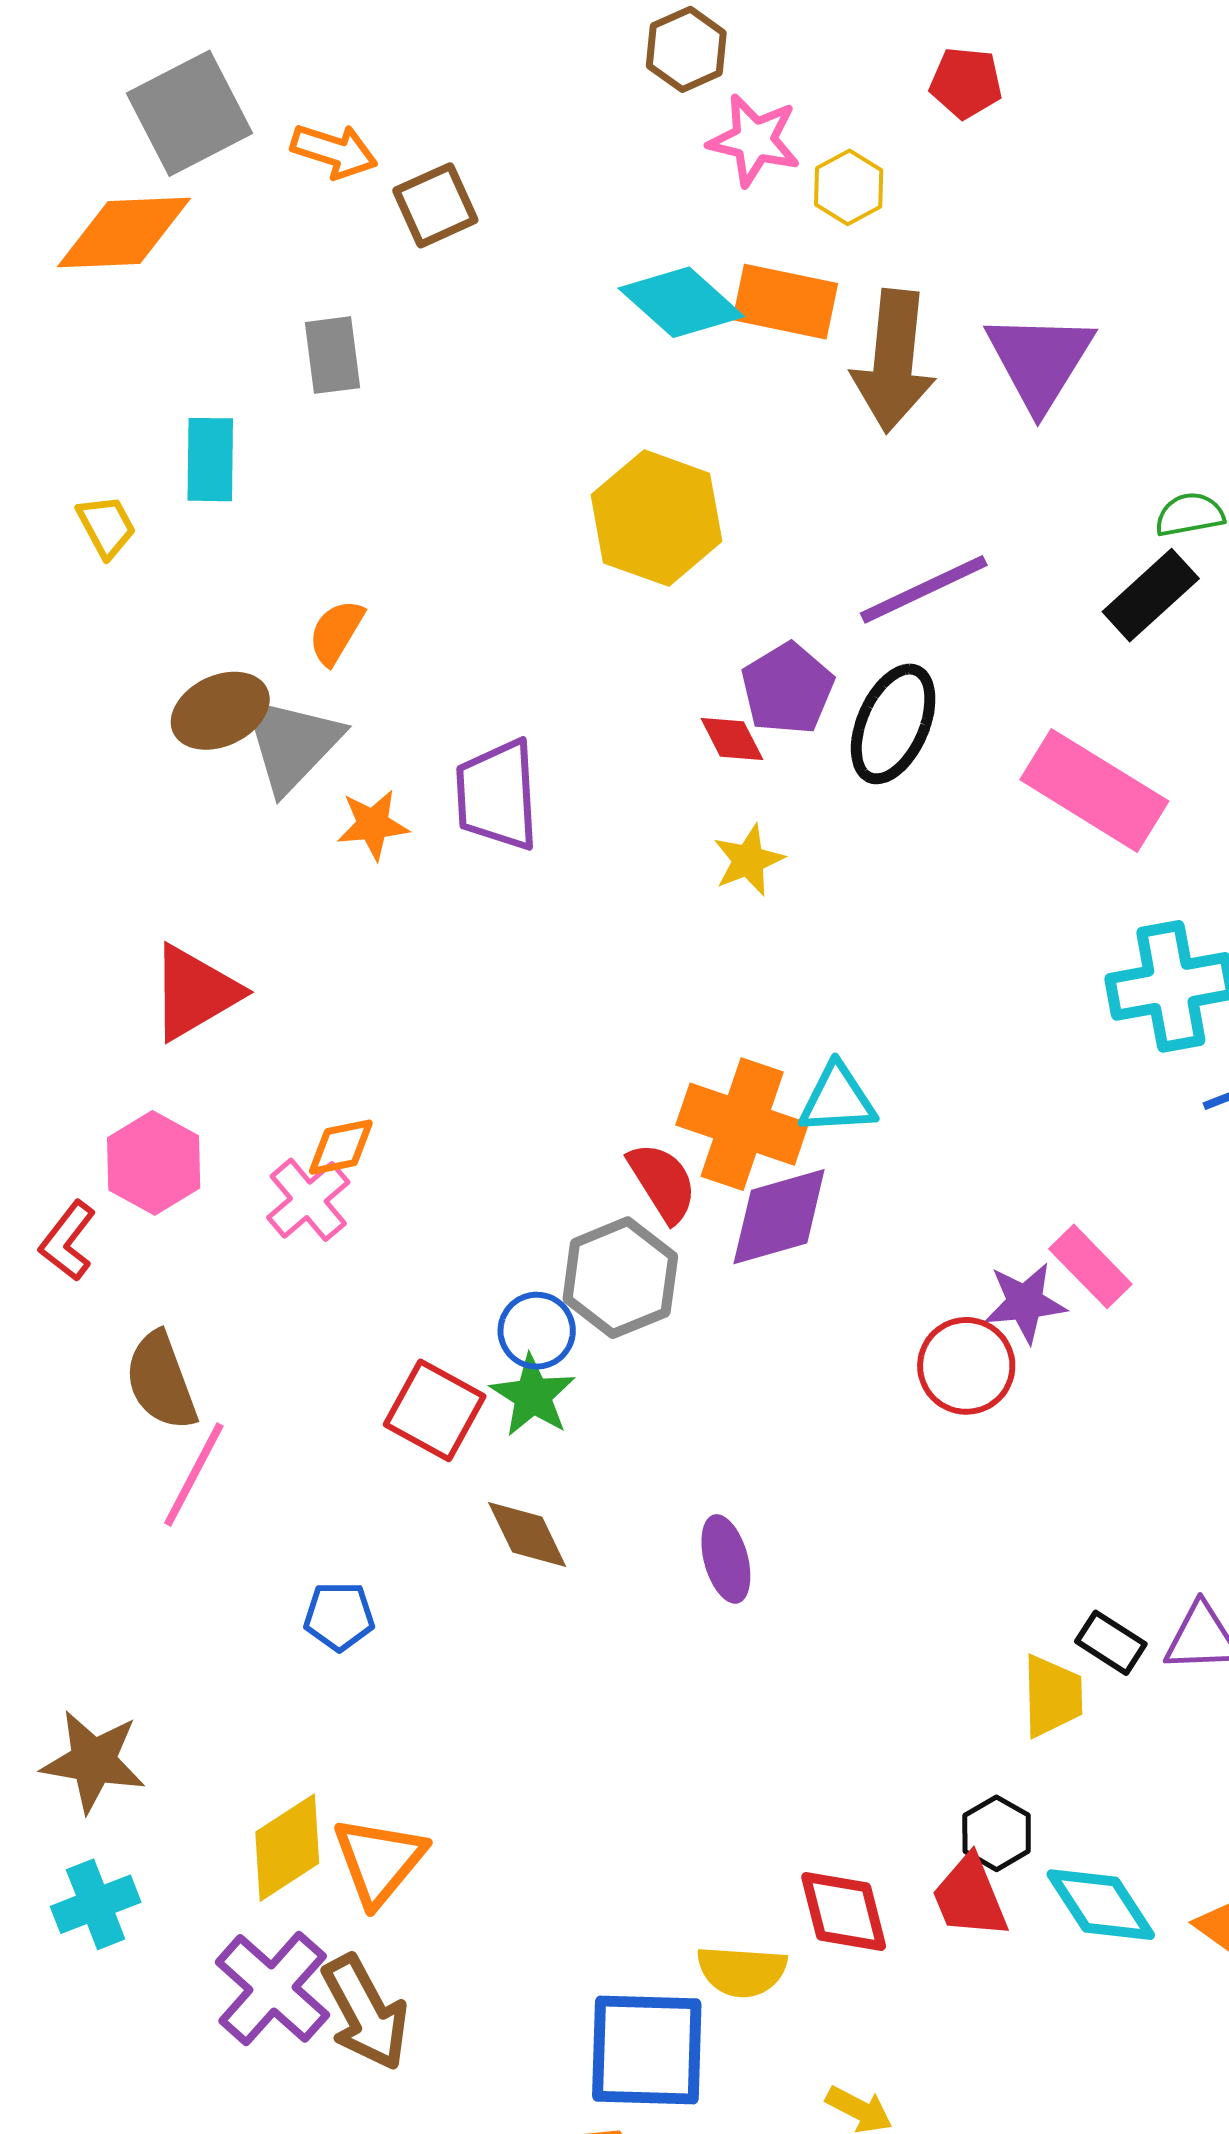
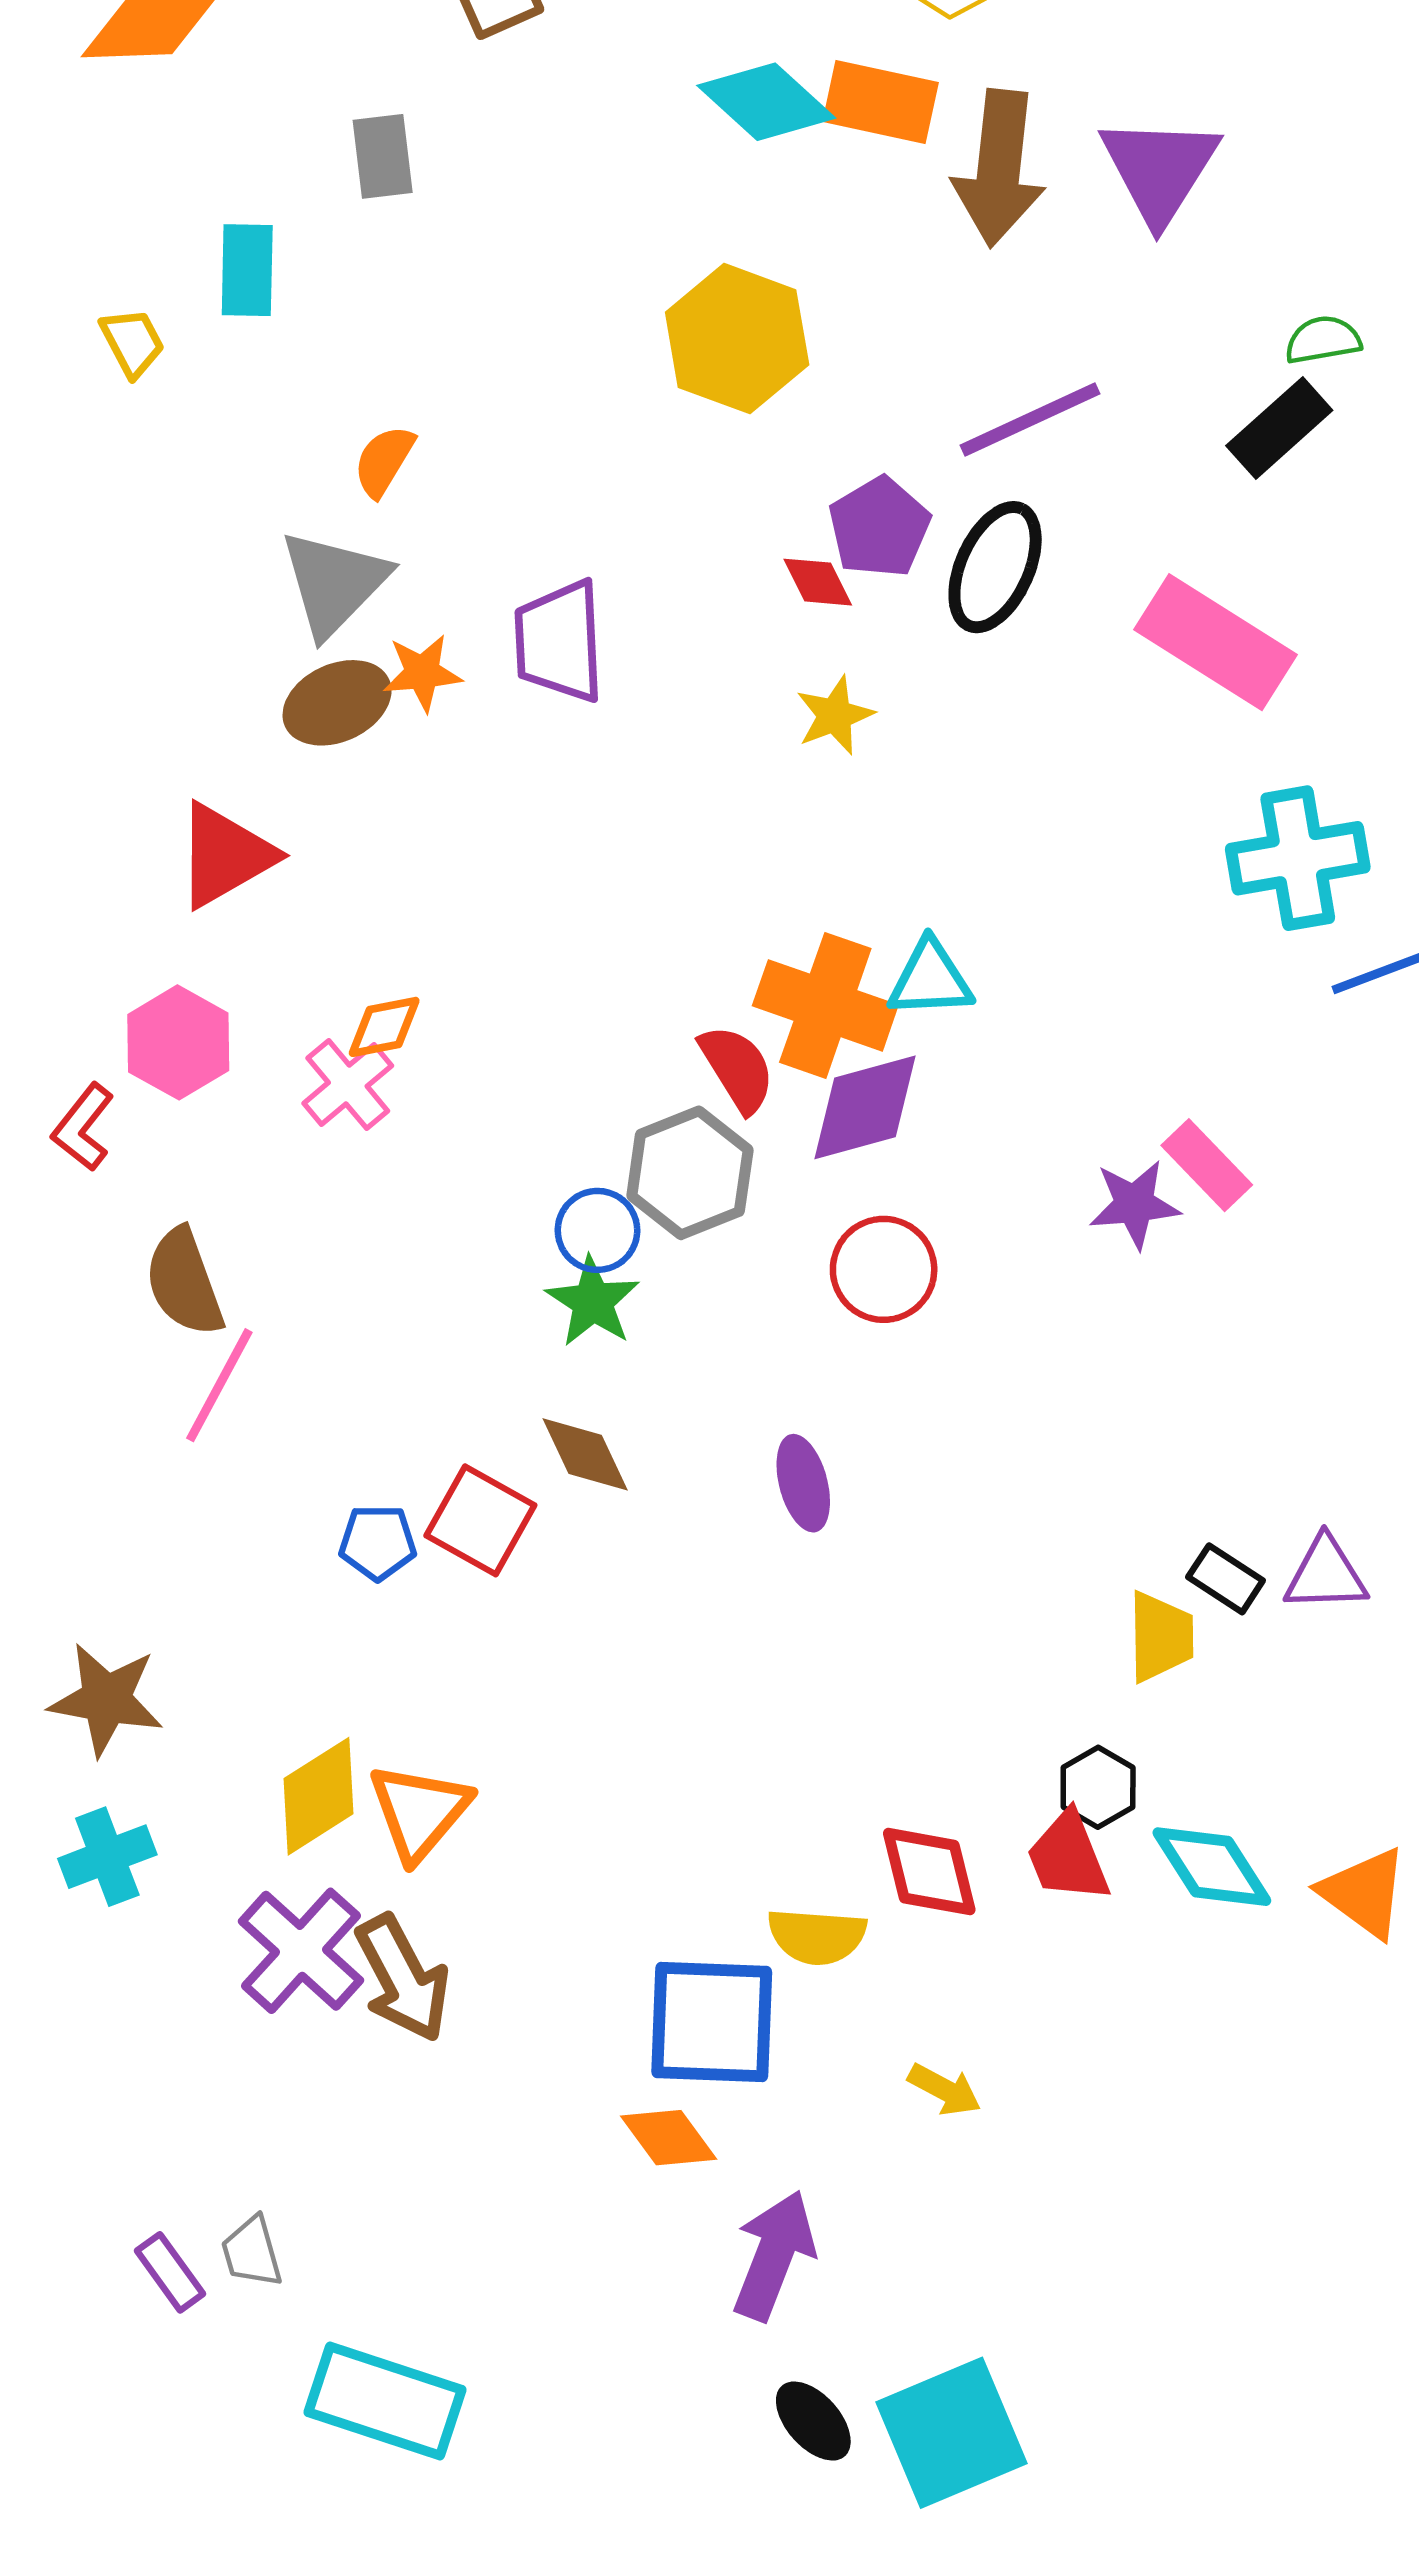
brown ellipse: (220, 711) -> (337, 703), moved
red circle: (966, 1366) -> (884, 1269), moved
red square: (435, 1410) -> (480, 1520), moved

